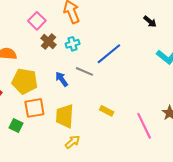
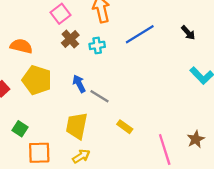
blue line: (109, 54) -> (140, 34), moved
gray line: (84, 71) -> (99, 96), moved
orange square: (34, 108) -> (39, 153), moved

